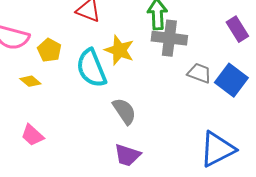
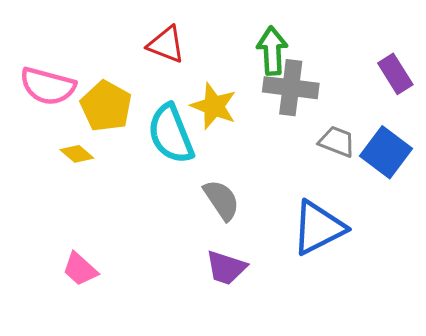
yellow pentagon: (49, 50) -> (106, 106), size x1.4
pink trapezoid: (32, 135) -> (80, 269), moved
blue triangle: (217, 149) -> (318, 228), moved

